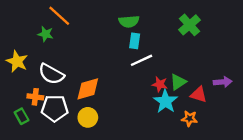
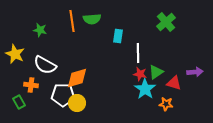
orange line: (59, 16) -> (72, 21), moved, turned 40
green semicircle: (129, 21) -> (92, 19), moved
white line: (141, 60) -> (138, 53), moved, turned -66
white pentagon: (55, 108) -> (63, 95), moved

